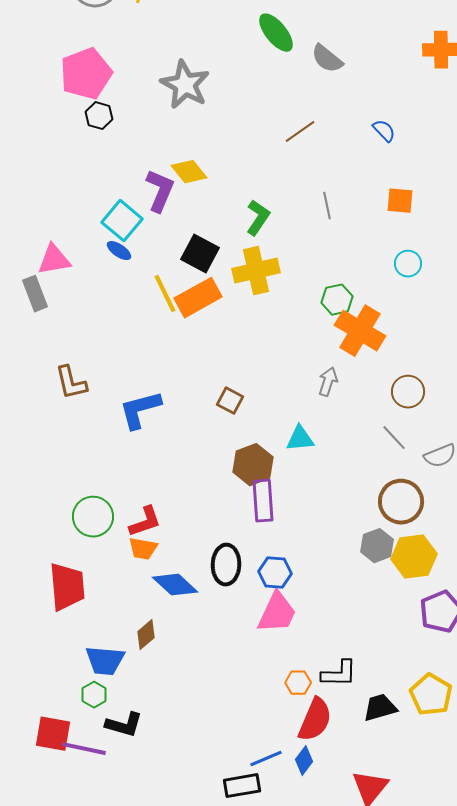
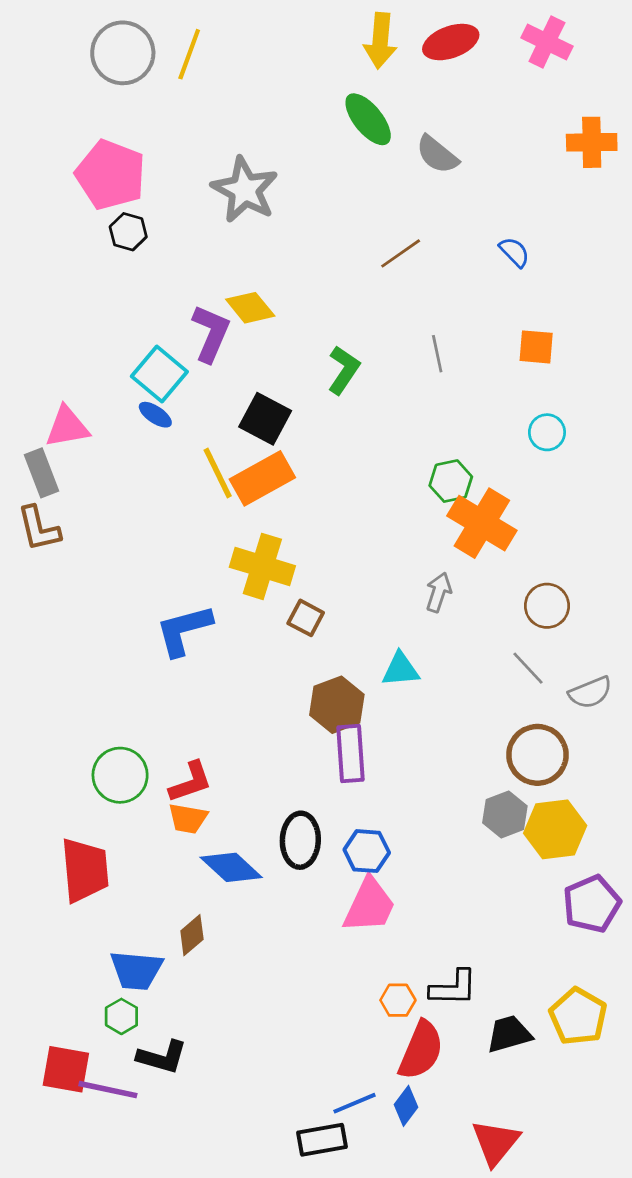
pink pentagon: (86, 74) -> (111, 175), turned -30
yellow cross: (256, 271) -> (262, 566), moved, turned 30
brown L-shape: (71, 383) -> (39, 529), moved

